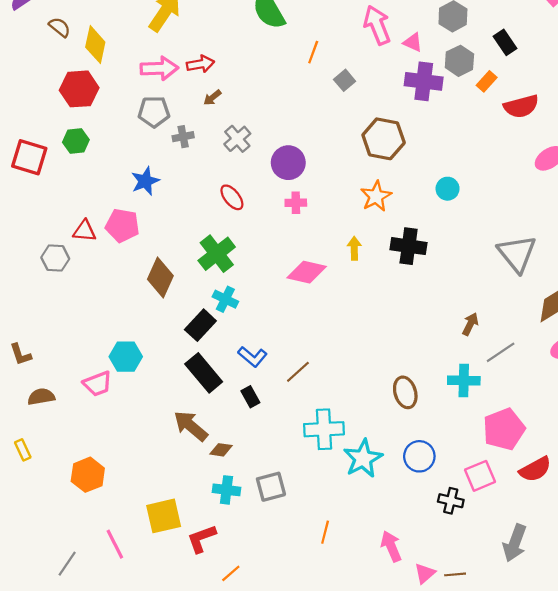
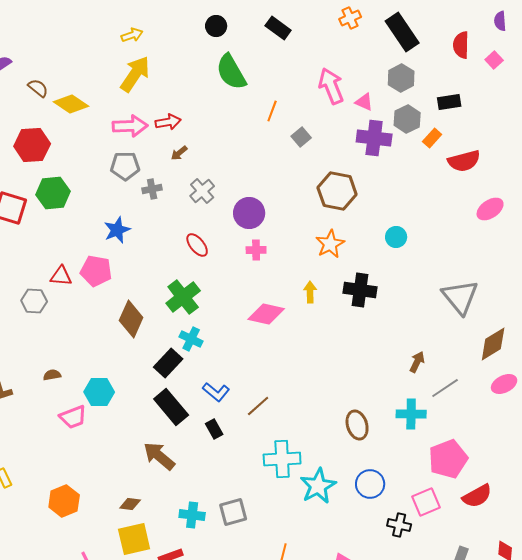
black rectangle: (505, 42) -> (449, 102), turned -65
yellow diamond: (95, 45) -> (71, 104), turned -68
red hexagon: (79, 89) -> (32, 145), moved
green hexagon: (76, 141) -> (53, 193), size x1.4
brown semicircle: (41, 397) -> (52, 375), moved, size x0.7
brown diamond: (221, 450) -> (130, 504), moved

